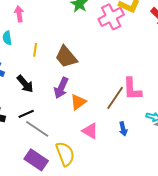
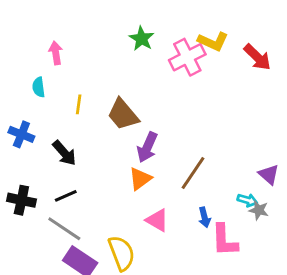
purple arrow: (61, 88) -> (147, 147), moved
pink L-shape: (132, 89) -> (224, 240), moved
gray line: (37, 129) -> (64, 229), moved

